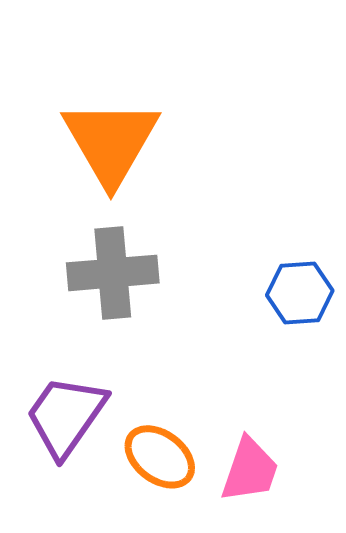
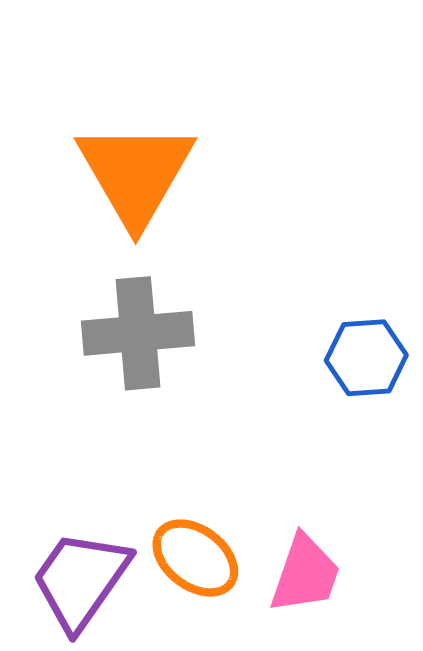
purple trapezoid: (66, 416) -> (81, 580), moved

